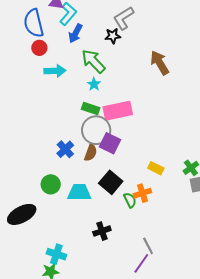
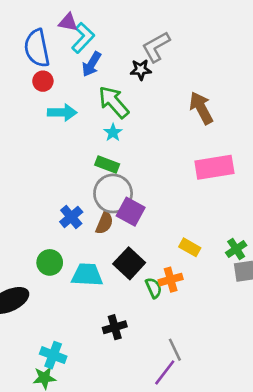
pink rectangle: (118, 111) -> (214, 167), moved

